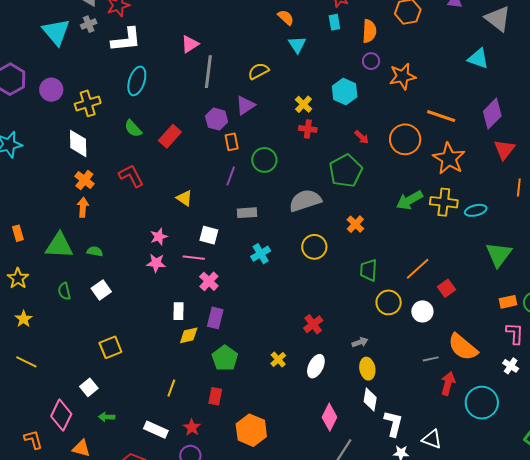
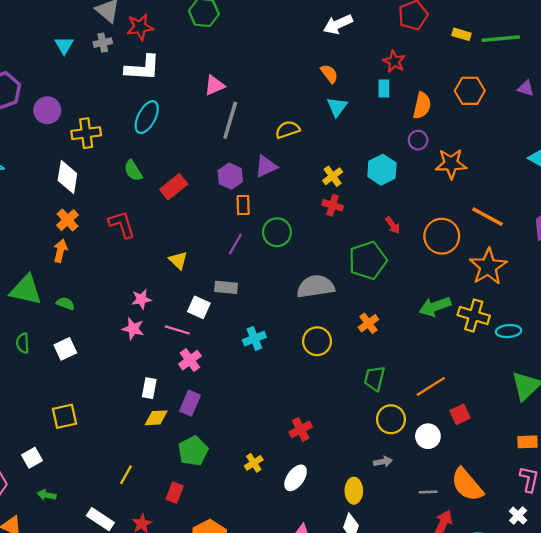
cyan triangle: (56, 32) -> (64, 45), size x0.6
gray rectangle: (247, 213) -> (226, 287), moved
gray arrow: (360, 342) -> (383, 462), moved

